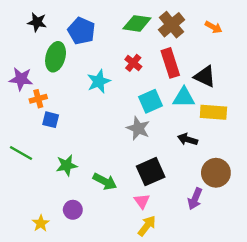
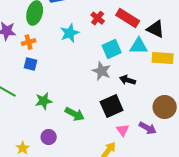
red rectangle: (170, 63) -> (128, 18), turned -40
orange cross: (38, 99) -> (29, 42), moved
black arrow: (188, 139) -> (128, 80), moved
purple arrow: (195, 199) -> (148, 128), turned -84
pink triangle: (142, 201) -> (123, 130), moved

